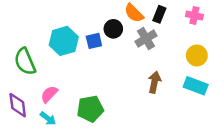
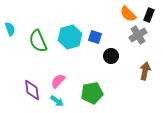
black circle: (113, 29) -> (111, 56), moved
blue square: (94, 41) -> (95, 37), turned 32
green semicircle: (25, 62) -> (38, 41), moved

